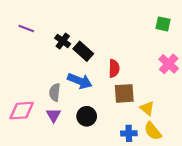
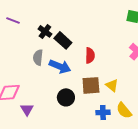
gray semicircle: (55, 92) -> (38, 57), moved
brown square: (124, 93) -> (91, 85), moved
yellow triangle: (147, 108) -> (112, 85), moved
purple triangle: (54, 115) -> (27, 109), moved

